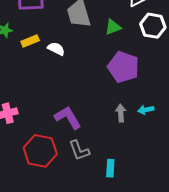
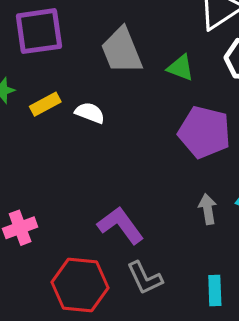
green triangle: (113, 27) -> (181, 68), turned 48
cyan rectangle: (110, 168) -> (215, 290), moved

